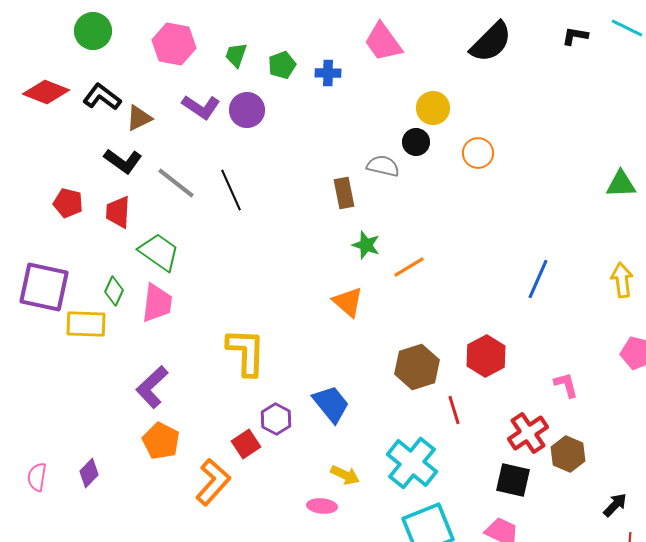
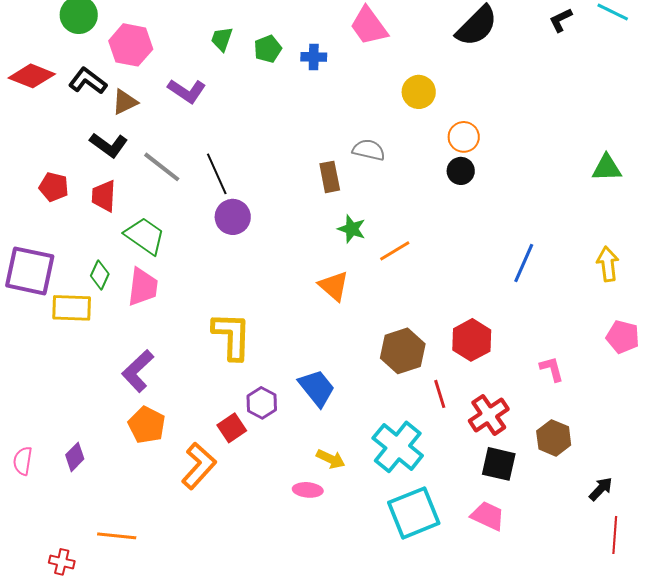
black L-shape: (575, 36) -> (561, 20), turned -36
pink hexagon: (174, 44) -> (131, 45), moved
purple circle: (247, 110) -> (233, 217), moved
black circle: (416, 142) -> (461, 171), moved
red cross: (528, 433) -> (489, 415), moved

